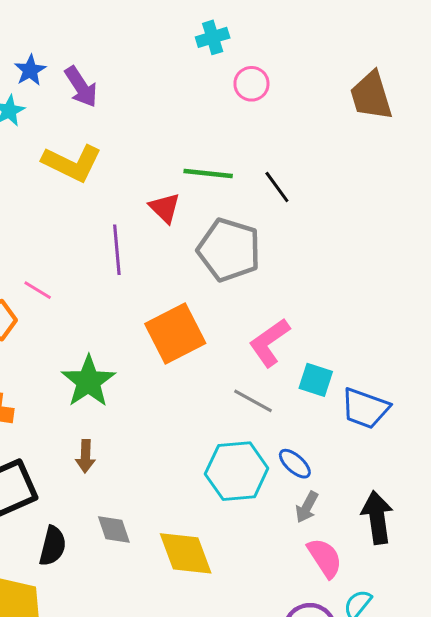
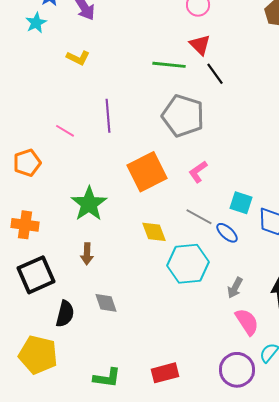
yellow L-shape: (72, 163) -> (78, 58), size x0.6
red triangle: (165, 208) -> (200, 45), moved
pink line: (38, 290) -> (65, 131), moved
pink L-shape: (269, 343) -> (198, 172), moved, size x0.7
blue ellipse: (295, 464) -> (227, 233), moved
yellow diamond: (186, 553) -> (154, 232), moved, size x0.7

